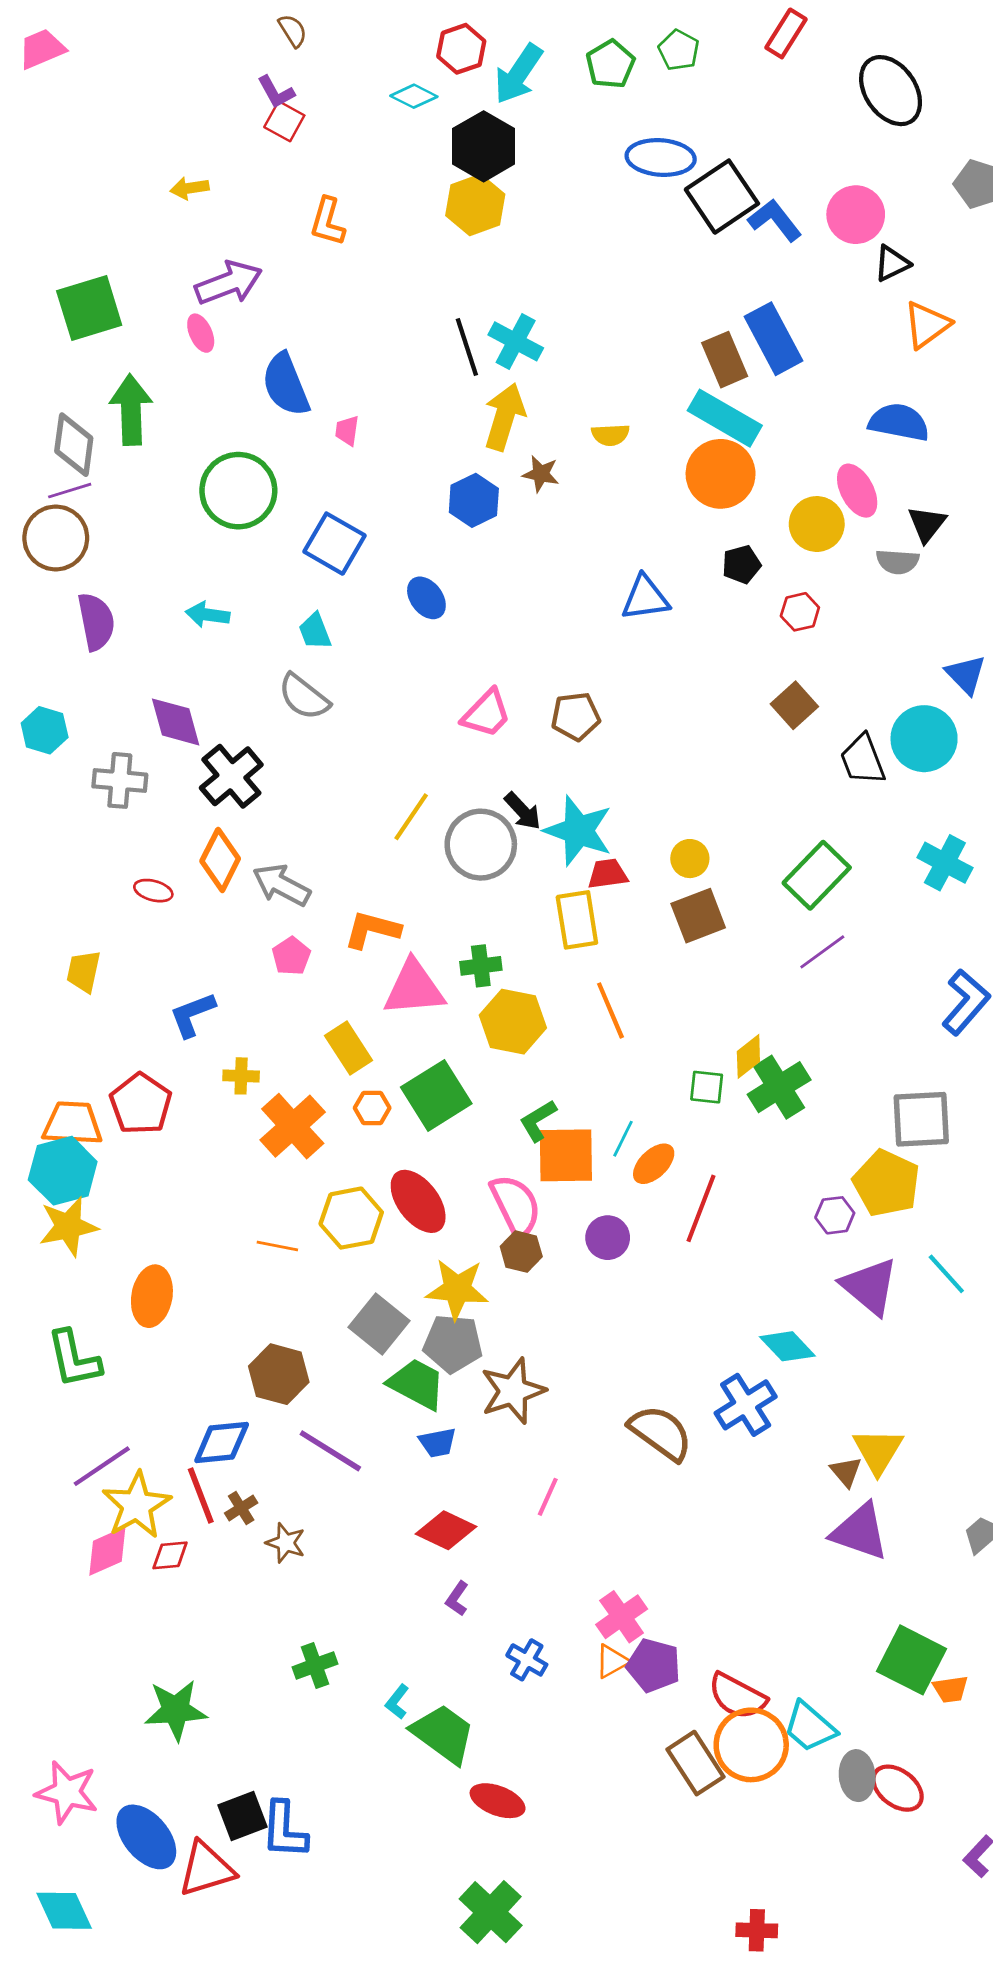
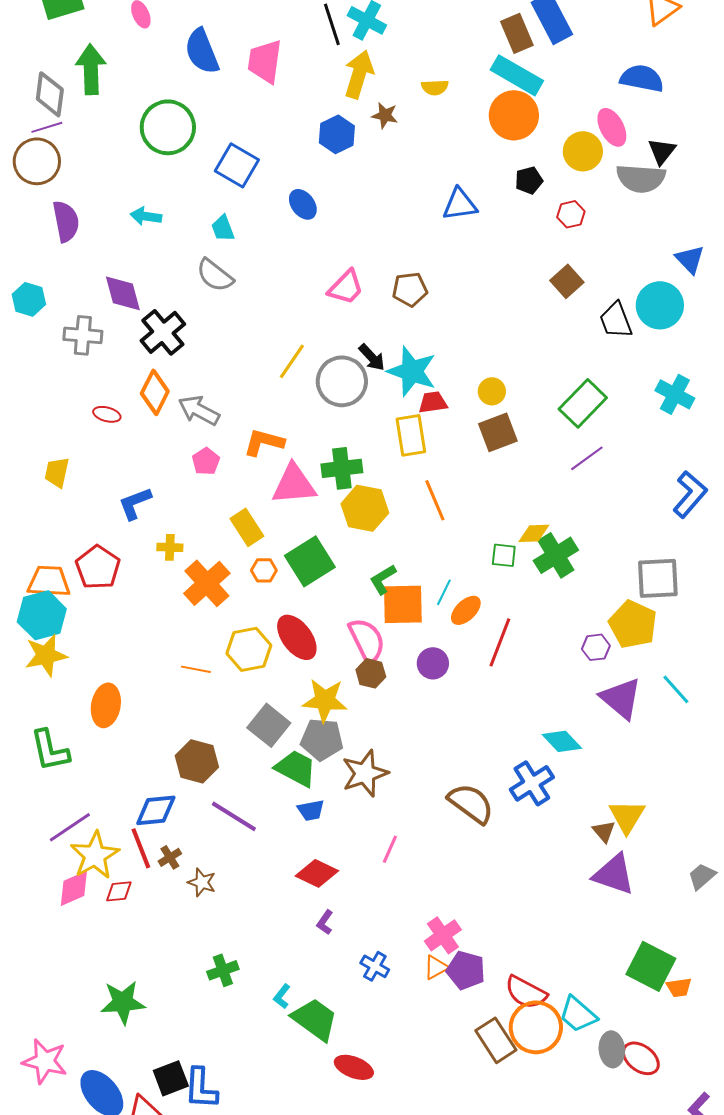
pink trapezoid: (347, 431) -> (265, 61), moved, size x2.0
gray semicircle: (898, 562) -> (641, 178), size x1.6
green cross: (481, 966) -> (342, 468), size x1.4
yellow diamond: (748, 1056) -> (534, 533), turned 36

